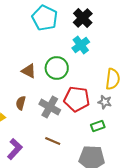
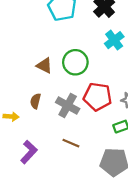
cyan cross: (81, 45) -> (114, 40), moved

